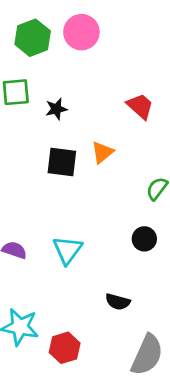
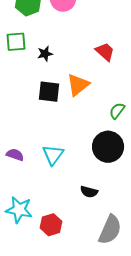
orange triangle: (102, 152) -> (78, 85), size x1.4
black circle: (144, 239) -> (108, 147), size x1.8

